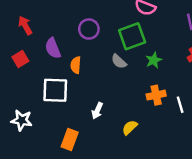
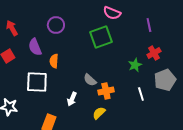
purple circle: (89, 29) -> (56, 25), moved
green star: (154, 60) -> (135, 65), moved
gray semicircle: (119, 61) -> (90, 80), moved
orange cross: (156, 95) -> (106, 91), moved

